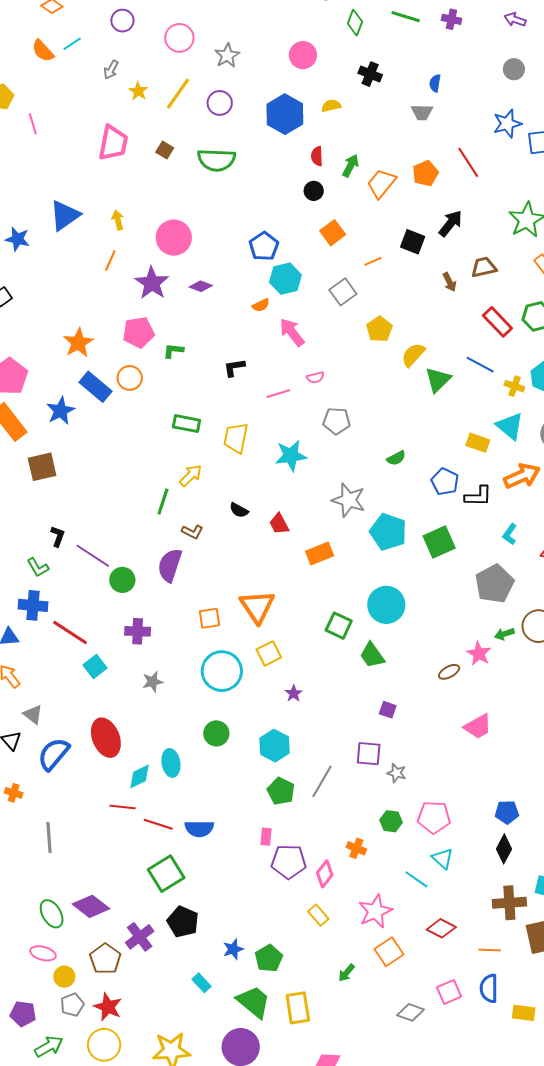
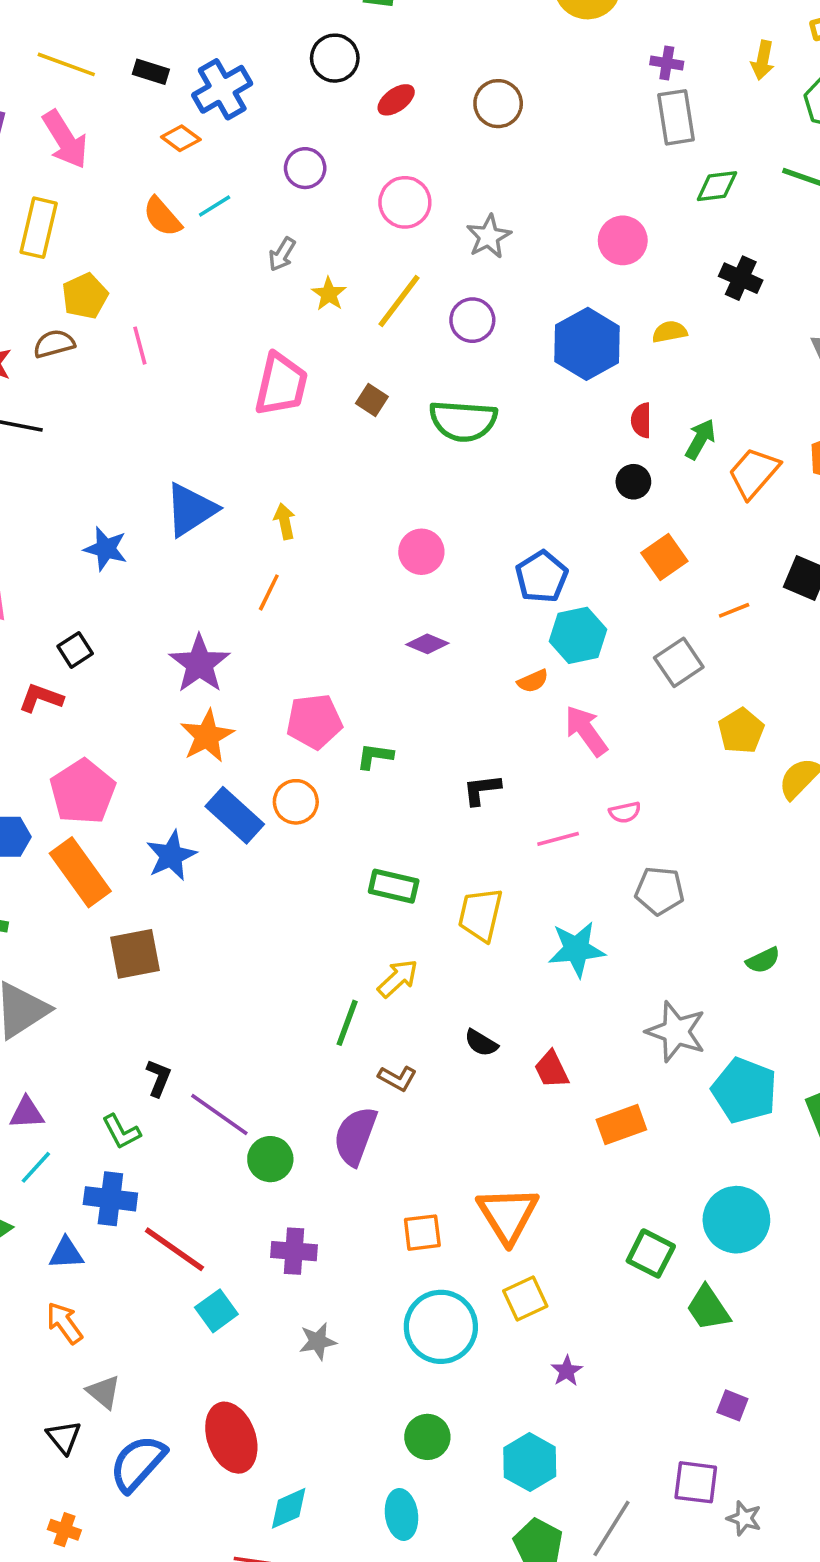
green diamond: (355, 23) -> (717, 186), turned 60
pink circle: (174, 238) -> (421, 552), moved, size x0.7
purple star: (152, 283) -> (200, 664), moved
cyan ellipse: (171, 763) -> (401, 1514), moved

